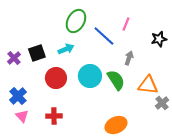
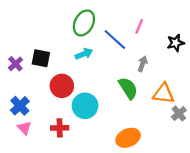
cyan arrow: (66, 49) -> (84, 54), moved
black square: (37, 53) -> (41, 58), turned 30
cyan circle: (90, 76) -> (85, 106), moved

